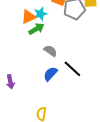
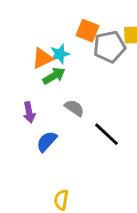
blue semicircle: (50, 74) -> (47, 141), moved
purple arrow: (10, 82) -> (29, 112), moved

